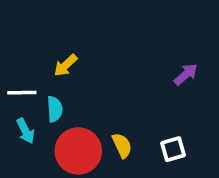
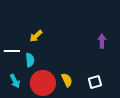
purple arrow: (186, 74) -> (102, 41), turned -48
cyan arrow: (26, 131) -> (15, 81), moved

